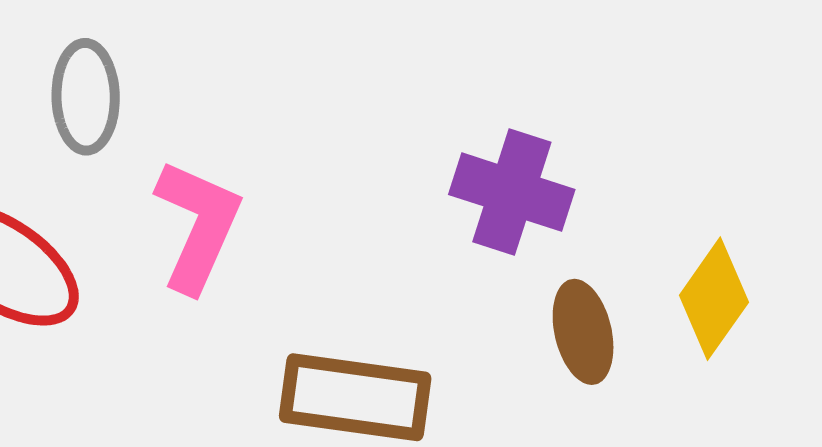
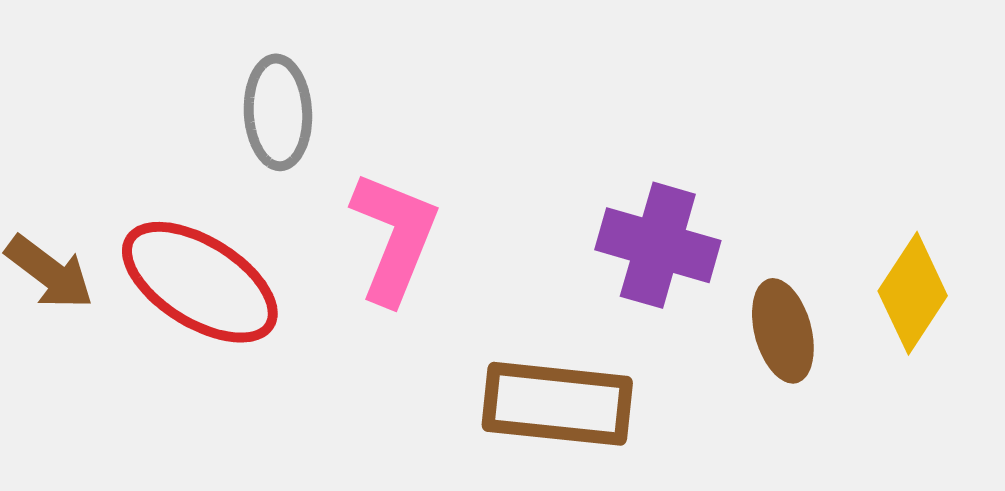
purple cross: (512, 192) -> (658, 245), moved

